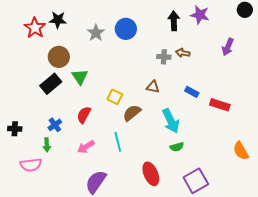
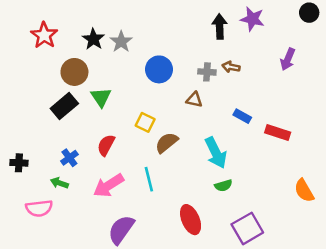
black star: (58, 20) -> (93, 39), moved, turned 30
blue circle: (126, 29) -> (159, 69), moved
brown triangle: (153, 87) -> (194, 100), moved
green arrow: (47, 145) -> (59, 183), turned 112
pink arrow: (86, 147) -> (109, 186), size x1.4

